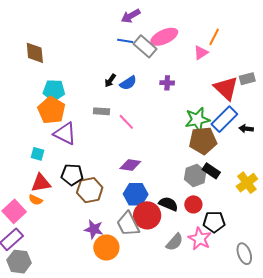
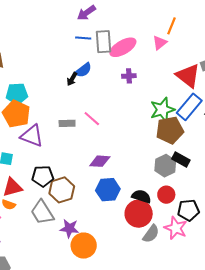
pink ellipse: (164, 37) -> (123, 47), moved
gray rectangle: (145, 46) -> (103, 42), turned 50
blue semicircle: (128, 83) -> (83, 70), moved
gray rectangle: (101, 111) -> (67, 123), moved
red circle: (147, 215) -> (139, 214), moved
gray trapezoid: (128, 224) -> (42, 212), moved

